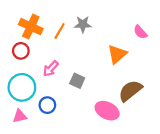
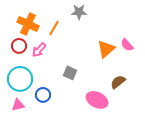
gray star: (83, 24) -> (79, 12), moved
pink semicircle: (140, 32) -> (127, 45), moved
pink arrow: (51, 69) -> (39, 50), moved
brown semicircle: (130, 91) -> (118, 82), size x0.7

